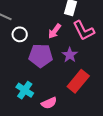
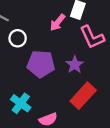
pink arrow: (55, 31) -> (58, 22), moved

